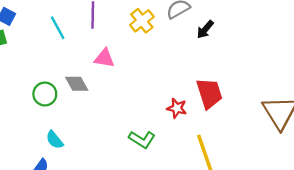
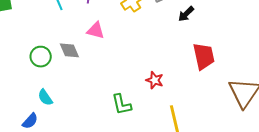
red trapezoid: (209, 93) -> (204, 56), moved
green L-shape: (142, 139) -> (122, 104), turned 40

